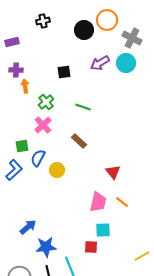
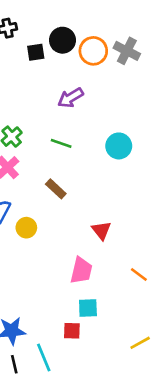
orange circle: (107, 20) -> (93, 51), moved
purple arrow: (100, 63) -> (71, 98), moved
cyan circle: (126, 63) -> (119, 146), moved
black square: (64, 72) -> (36, 52), moved
orange line: (122, 202) -> (139, 275), moved

